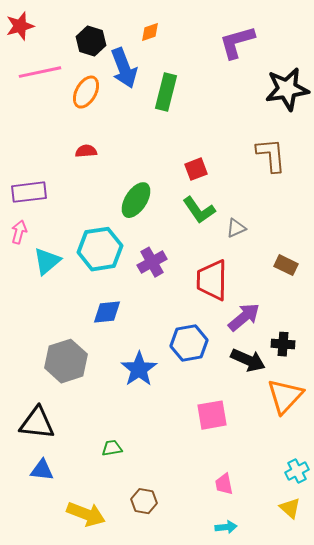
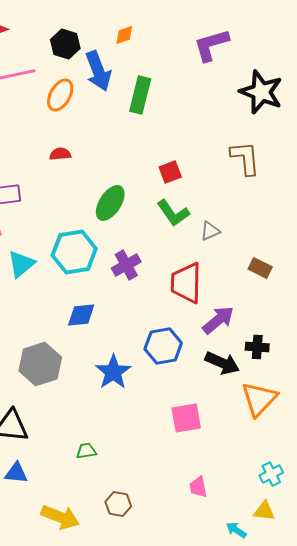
black star: (287, 89) -> (261, 92), turned 30
yellow triangle: (290, 508) -> (264, 511), turned -35
cyan arrow: (226, 527) -> (236, 530), moved, turned -140

